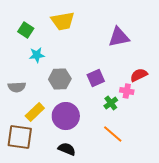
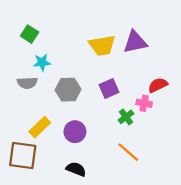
yellow trapezoid: (63, 21) -> (102, 45), moved
gray semicircle: (17, 87) -> (27, 83), moved
purple circle: (66, 116) -> (75, 132), size x0.7

